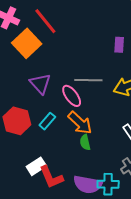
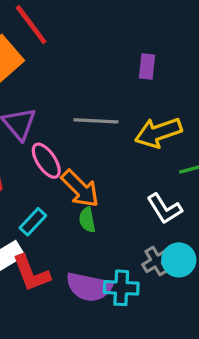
pink ellipse: (72, 96) -> (46, 161), moved
cyan rectangle: (47, 121) -> (33, 222), moved

